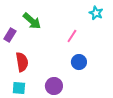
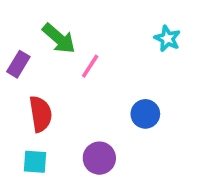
cyan star: (96, 13) -> (167, 38), moved
pink line: (72, 36) -> (90, 66), moved

